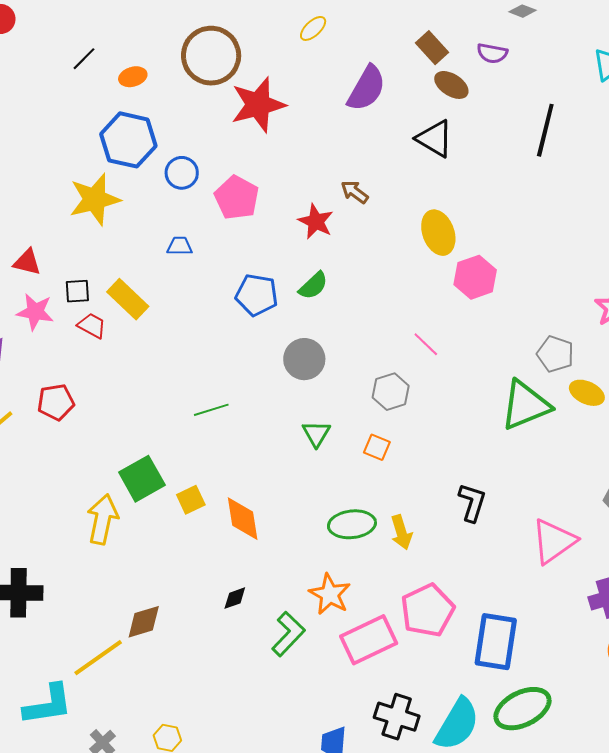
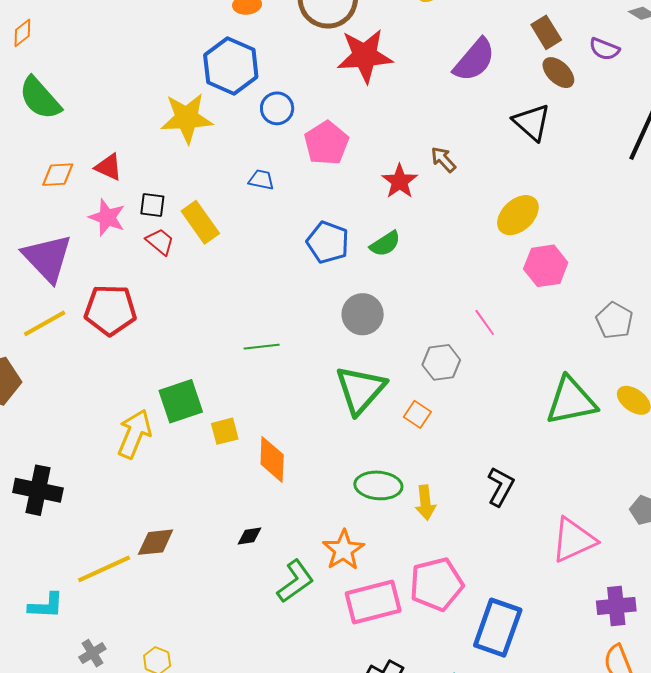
yellow ellipse: (438, 233) -> (518, 215), turned 57
gray pentagon: (555, 354) -> (614, 321), moved
red pentagon: (56, 402) -> (110, 310), size x1.4
green triangle: (316, 434) -> (360, 390), size x1.8
cyan L-shape: (48, 705) -> (46, 606), size x0.7

